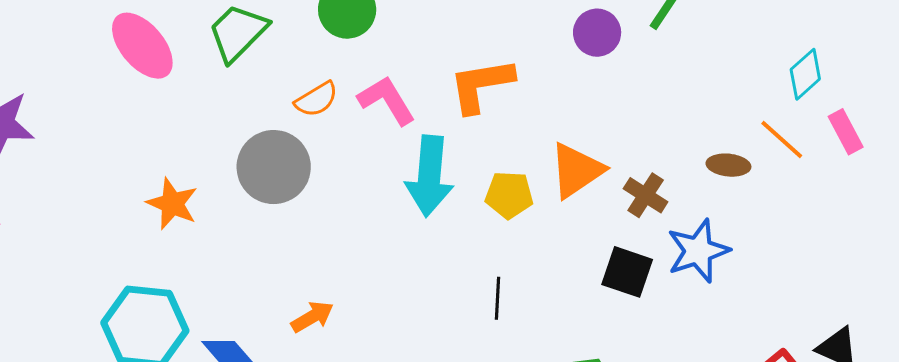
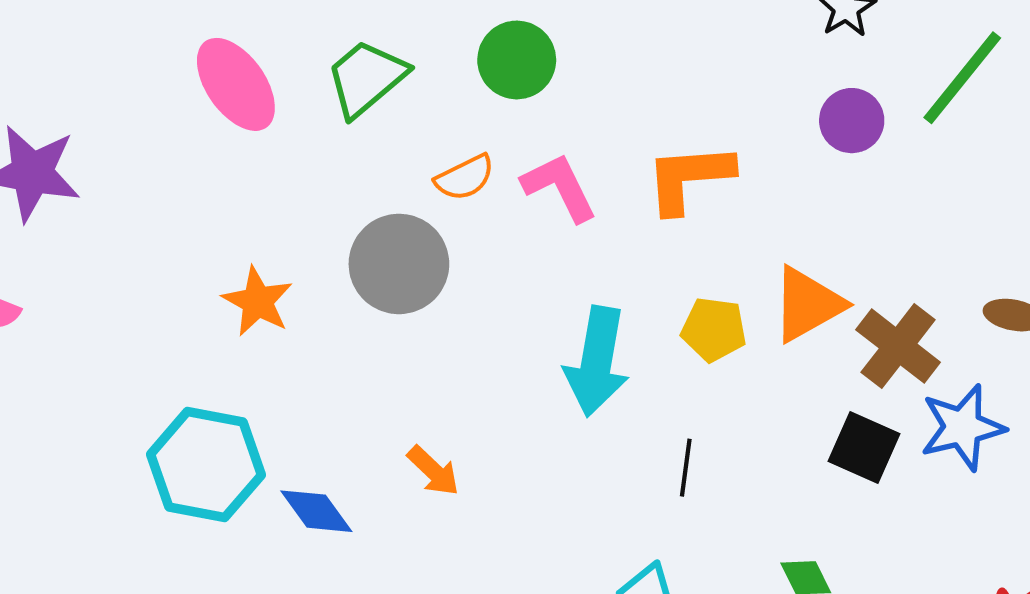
cyan arrow: (429, 176) -> (597, 361), moved
brown cross: (646, 195) -> (898, 346), size x1.4
orange arrow: (312, 317) -> (433, 471), turned 69

